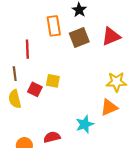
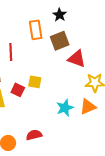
red triangle: (111, 36) -> (77, 59), moved, turned 42
cyan star: (85, 124) -> (65, 108), moved

